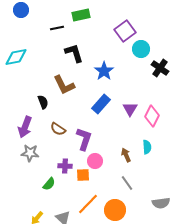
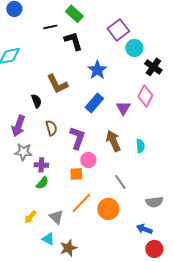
green rectangle: (81, 15) -> (74, 14), turned 54
black L-shape: (74, 53) -> (73, 41), moved
pink diamond: (152, 116) -> (145, 96), moved
brown semicircle: (58, 129) -> (51, 128), turned -140
brown arrow: (126, 155) -> (113, 141), moved, size x1.5
purple cross: (65, 166) -> (41, 165), moved

